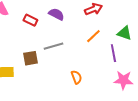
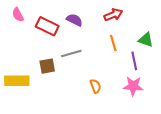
red rectangle: (30, 20) -> (47, 26), size x1.5
orange line: (93, 36) -> (113, 43), turned -63
pink star: (123, 80) -> (133, 86), moved

